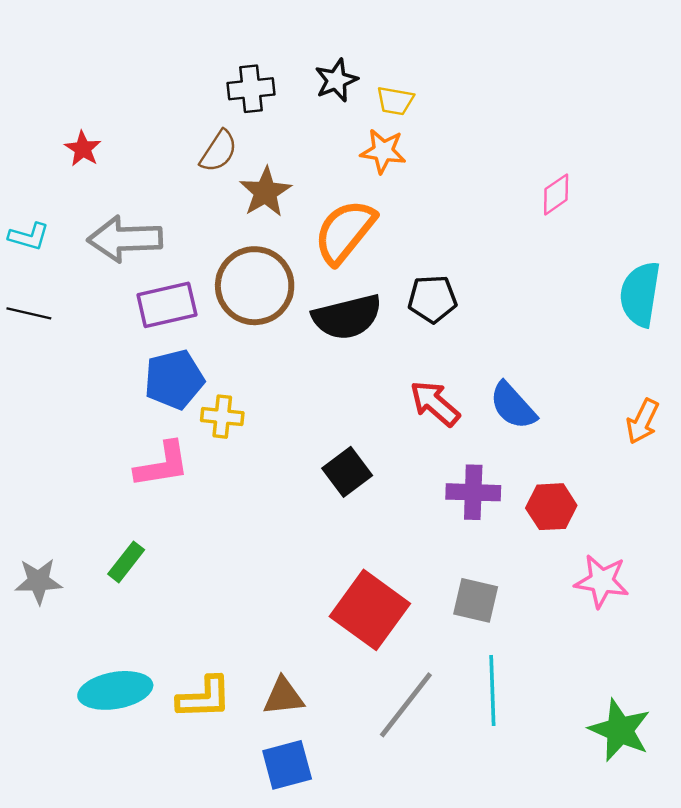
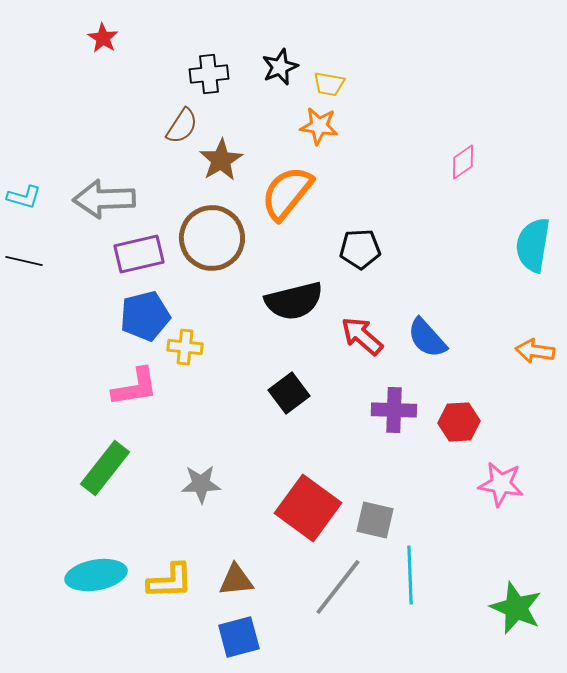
red star: (83, 149) -> (103, 38), moved
black semicircle: (347, 317) -> (294, 301), moved
orange arrow: (643, 421) -> (535, 351), turned 72
green rectangle: (126, 562) -> (105, 468), size x1.6
gray star: (38, 581) -> (201, 484), moved
gray square: (476, 600) -> (375, 520), moved

